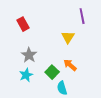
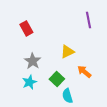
yellow triangle: (68, 37) -> (67, 52), moved, turned 32
orange arrow: (70, 65) -> (84, 72), moved

